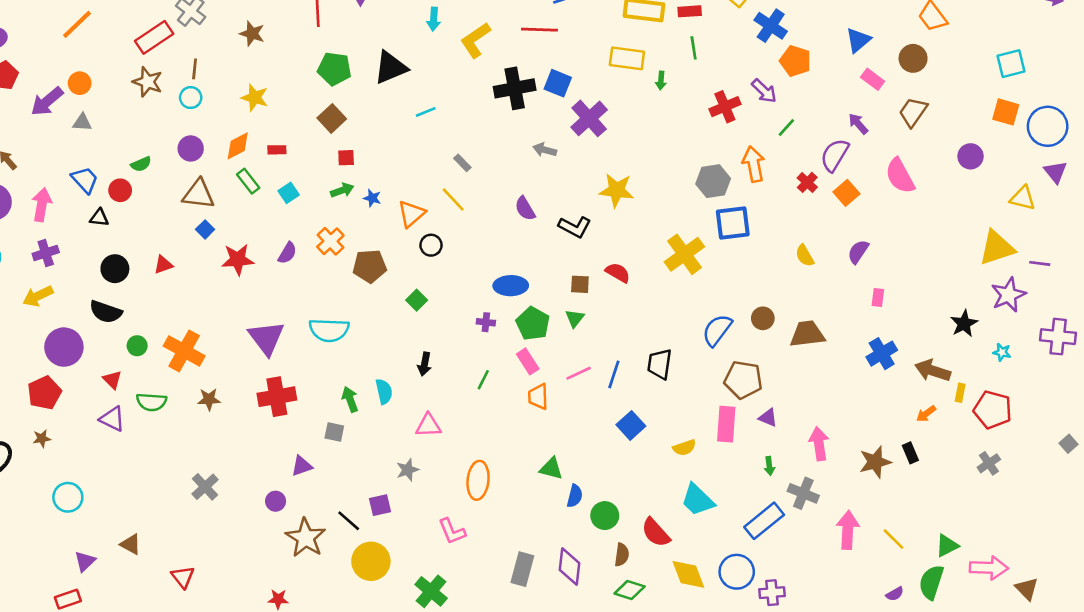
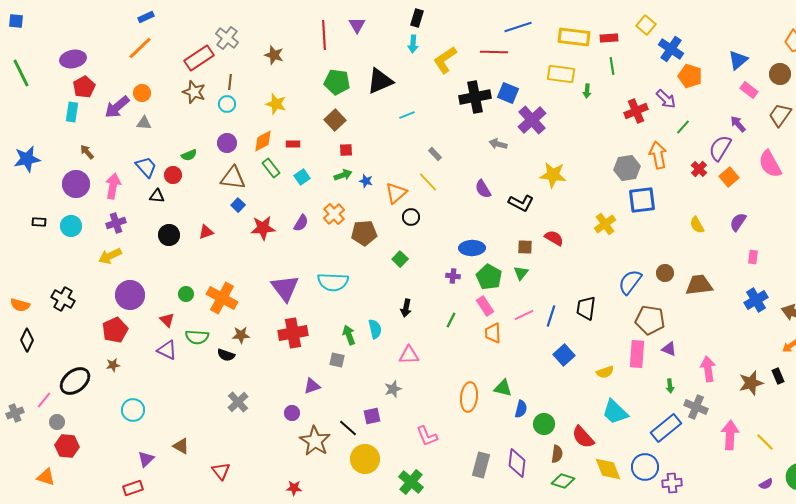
yellow cross: (684, 254) -> (605, 224), size x0.7
black semicircle: (106, 312) -> (226, 355), moved, size x0.7
orange ellipse: (478, 480) -> (469, 397), moved

